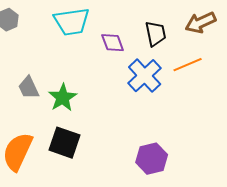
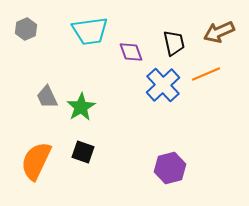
black square: (65, 143) -> (83, 152), size x0.7

